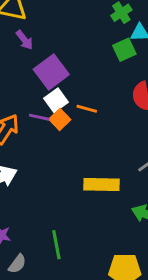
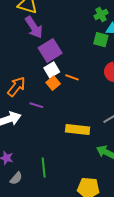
purple arrow: (24, 40) -> (34, 27), size x1.6
green square: (124, 50) -> (101, 40), turned 35
purple line: (39, 117) -> (36, 105), moved

